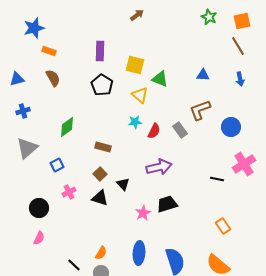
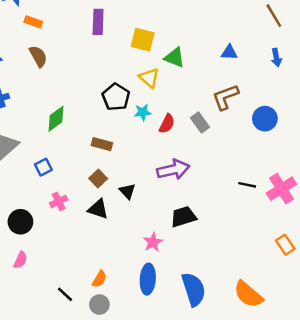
black pentagon: (102, 85) -> (116, 97), moved
pink cross: (244, 164) -> (281, 189), moved
pink star: (143, 213) -> (153, 242), moved
orange rectangle: (223, 226) -> (285, 245), moved

